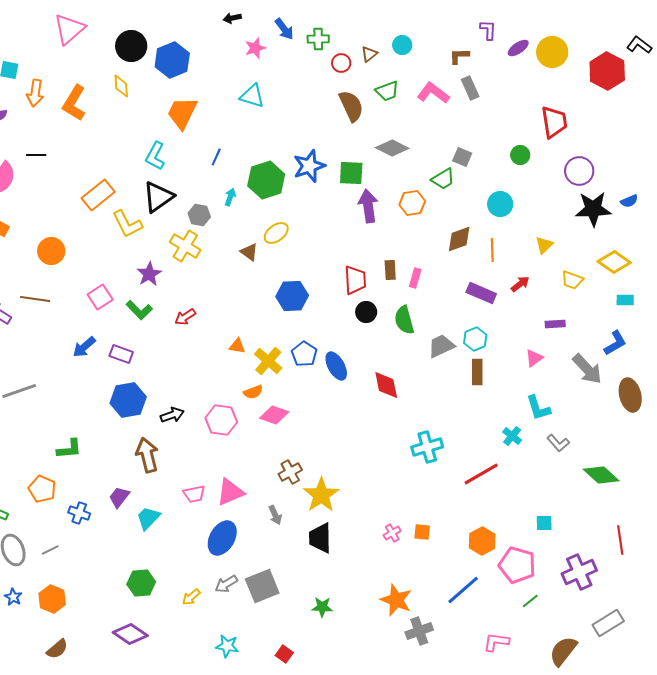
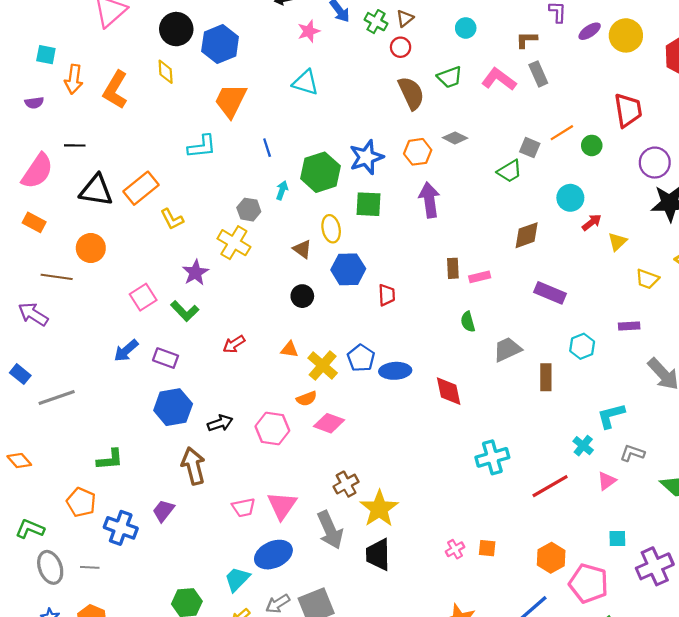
green cross: (318, 39) -> (376, 22), turned 30
brown triangle: (369, 54) -> (405, 18), moved
gray diamond: (392, 148) -> (455, 138), size x0.7
cyan L-shape: (155, 156) -> (202, 147), turned -124
blue line: (216, 157) -> (267, 148), turned -42
green square: (351, 173) -> (368, 204), moved
black triangle: (158, 197) -> (96, 190), moved, turned 44
orange hexagon: (412, 203) -> (418, 152), moved
yellow L-shape: (127, 224) -> (172, 219), size x0.7
yellow ellipse: (276, 233) -> (331, 229), turned -65
orange line: (492, 250) -> (562, 133), moved, turned 60
pink rectangle: (415, 278) -> (480, 277), turned 60
red trapezoid: (355, 280) -> (387, 295), moved, size x0.7
red arrow: (520, 284) -> (592, 222), moved
blue hexagon: (292, 296) -> (348, 269), moved
brown line: (35, 299) -> (57, 277), moved
black circle: (366, 312) -> (302, 296), moved
red arrow: (185, 317) -> (234, 344), moved
green semicircle: (404, 320) -> (468, 322), size x0.7
cyan hexagon: (475, 339) -> (582, 346), moved
pink triangle: (534, 358) -> (607, 481), moved
blue ellipse: (336, 366) -> (395, 371), turned -64
cyan L-shape: (538, 408) -> (611, 416), turned 92
gray L-shape: (558, 443) -> (632, 453), turned 150
pink triangle: (230, 492) -> (282, 505), turned -32
blue cross: (79, 513) -> (121, 528), size x1.4
gray arrow: (275, 515) -> (330, 530), size x1.8
cyan trapezoid: (148, 518) -> (237, 579), moved
blue ellipse: (222, 538) -> (273, 555), turned 36
gray line: (50, 550) -> (90, 567), turned 30
purple cross: (579, 572) -> (655, 566), moved

